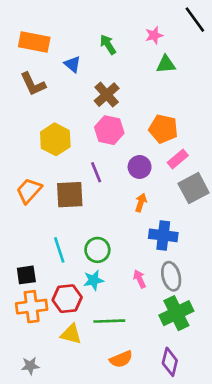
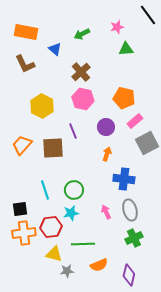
green arrow: (108, 45) -> (82, 34), turned -84
green cross: (176, 313) -> (134, 238), size x0.7
orange semicircle: (121, 359) -> (99, 265), moved
gray star: (30, 366) -> (67, 271), moved

